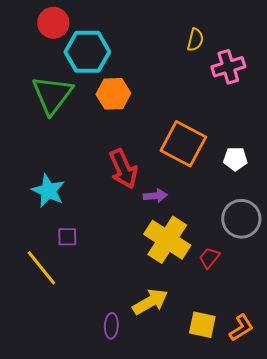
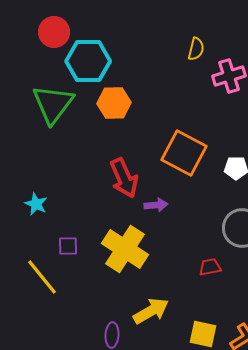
cyan star: (48, 191) -> (36, 204), moved, size x0.7
yellow cross: (167, 240) -> (125, 249), moved
red trapezoid: (209, 258) -> (210, 267), turned 40

